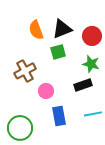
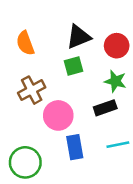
orange semicircle: (36, 30) -> (25, 43), moved
pink circle: (46, 91) -> (58, 115), size x1.5

